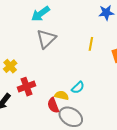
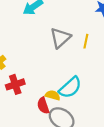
gray triangle: (46, 39) -> (60, 38), moved
cyan semicircle: (78, 87) -> (70, 87), size x1.6

